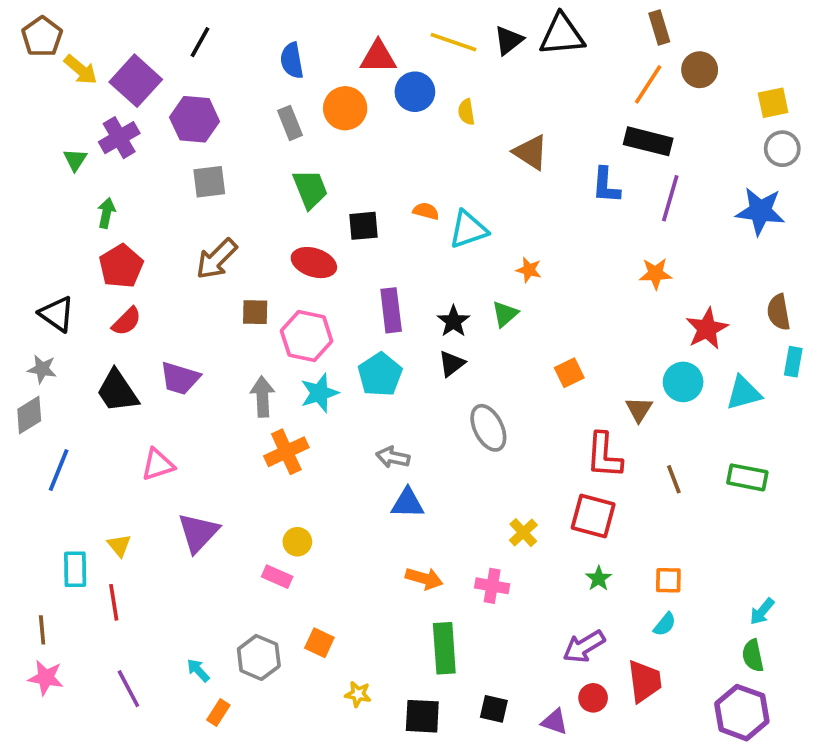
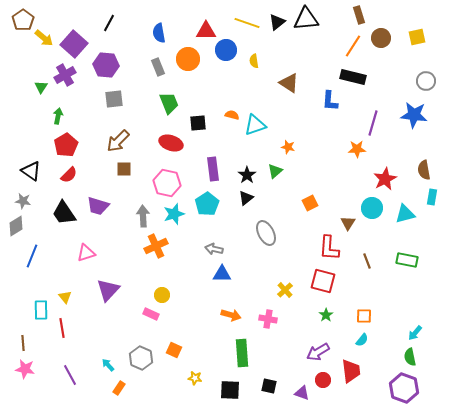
yellow square: (773, 103) -> (417, 37), moved
purple line: (670, 198) -> (373, 123), moved
brown square: (255, 312) -> (124, 169), moved

